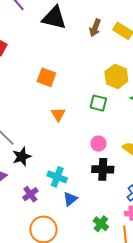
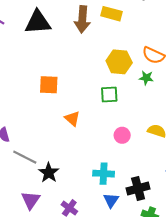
brown arrow: (95, 28) -> (82, 19), size x1.4
black cross: (103, 169) -> (138, 188), moved
cyan cross: (57, 177) -> (104, 174), moved

